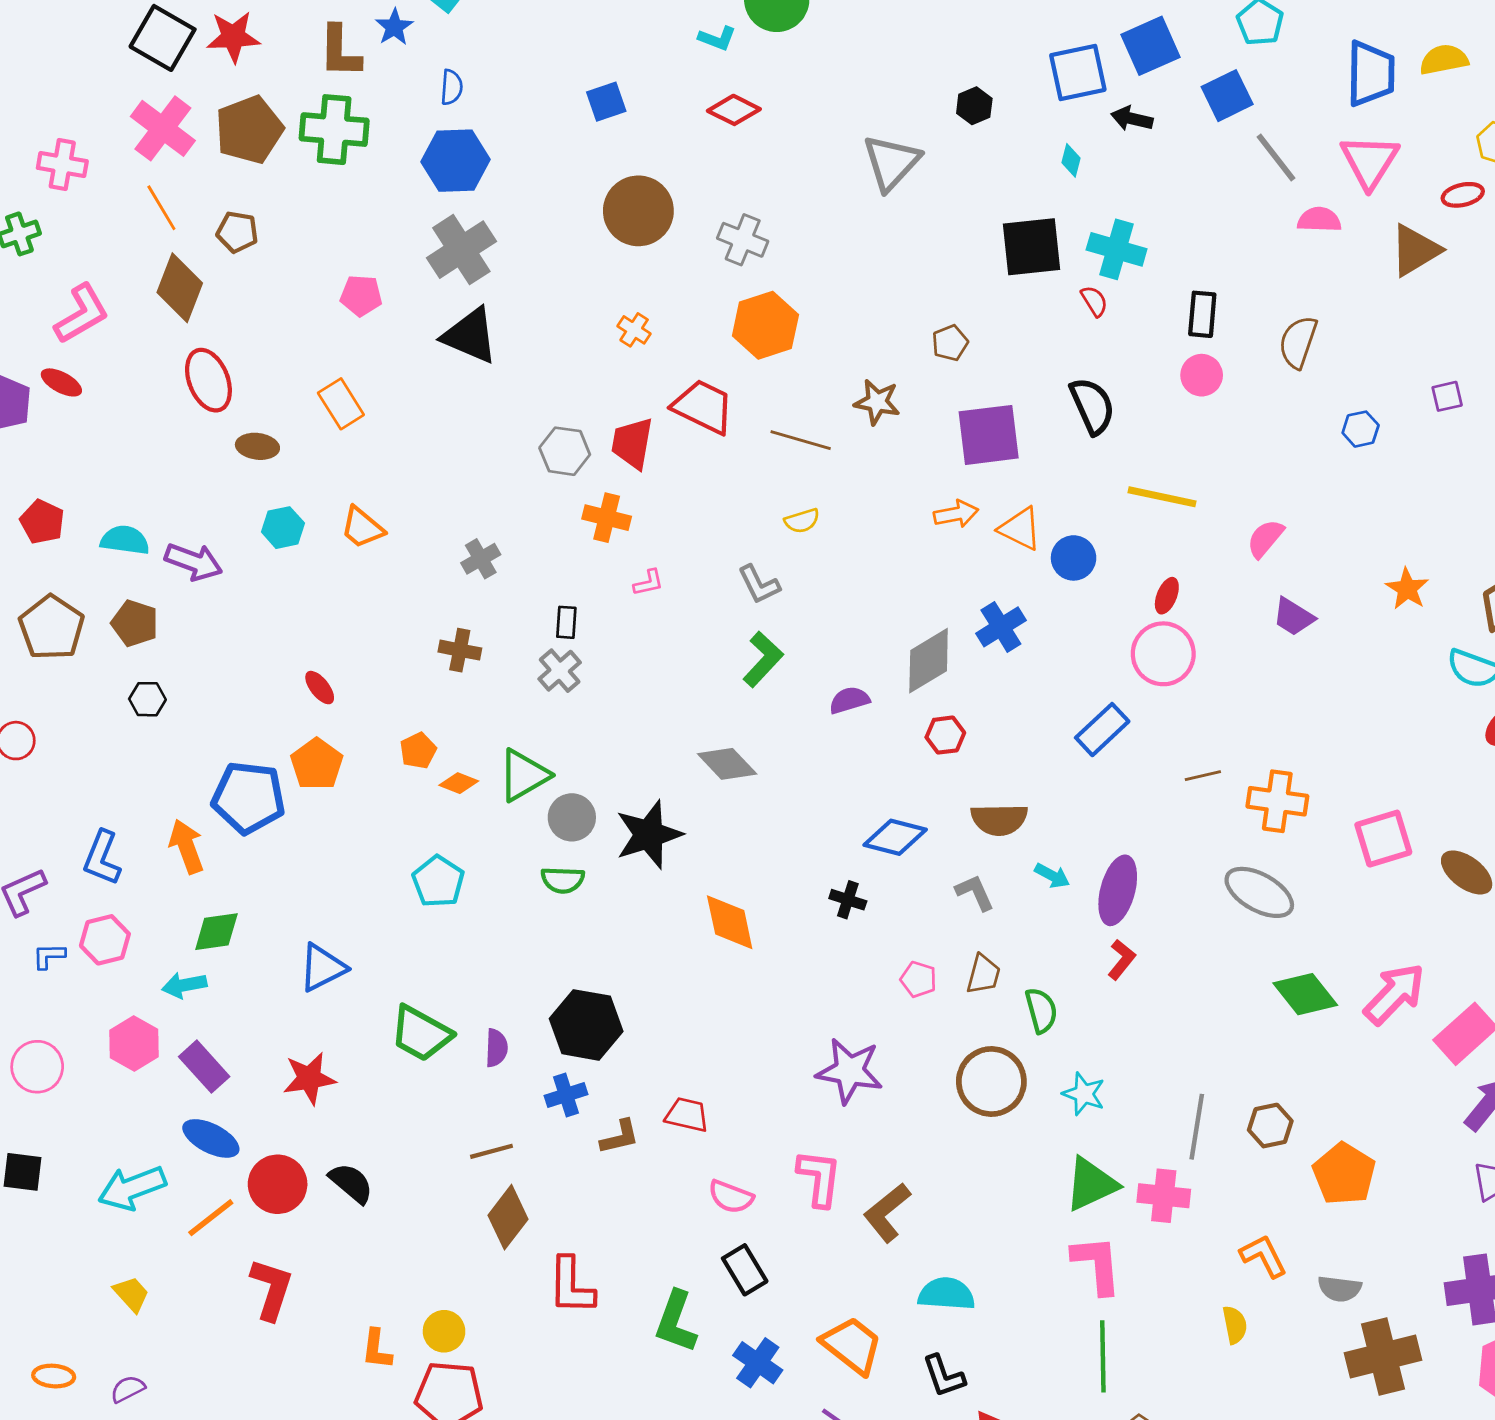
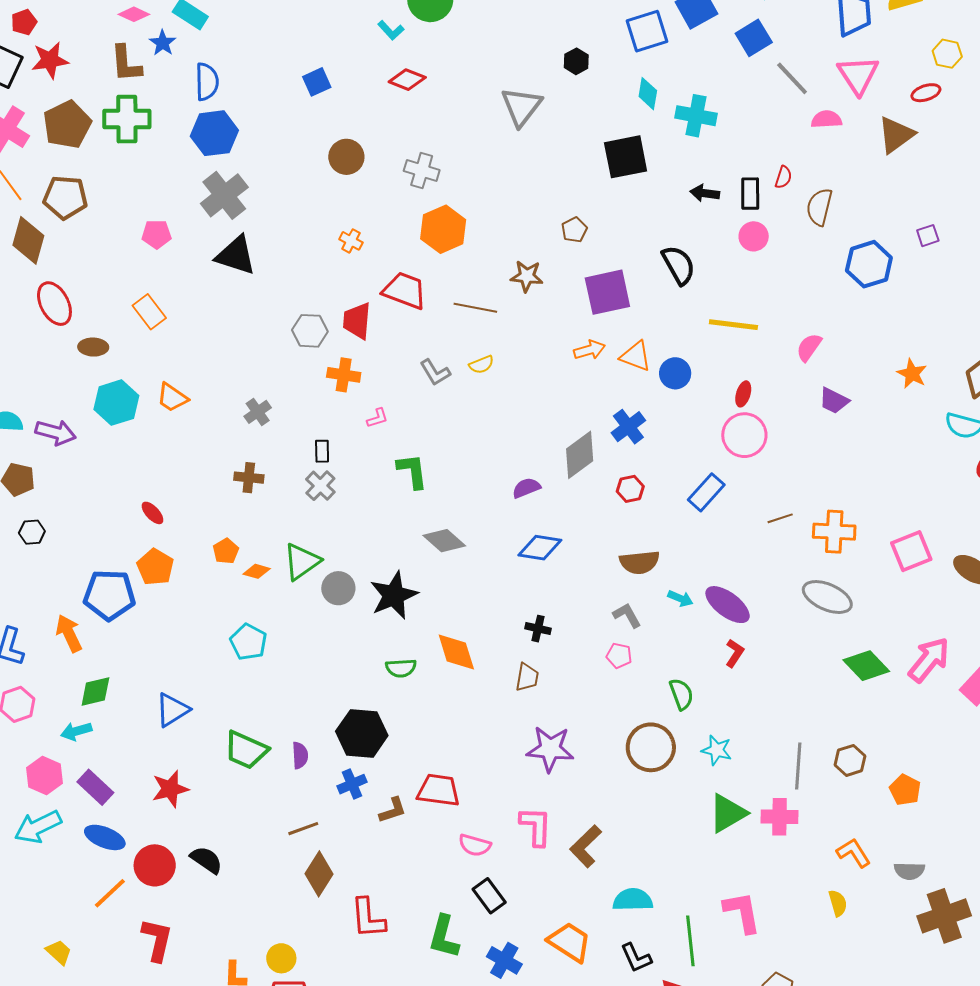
cyan L-shape: (717, 38) -> (391, 30), turned 32
blue semicircle: (452, 87) -> (207, 82), size x1.5
black arrow: (1132, 119) -> (705, 193), moved
cyan diamond: (1071, 160) -> (648, 94), size x1.4
brown circle: (638, 211) -> (346, 157), size x0.7
brown pentagon: (237, 232) -> (65, 197), size x1.5
cyan cross: (1117, 249) -> (696, 116), moved
red semicircle: (1094, 301) -> (783, 177), moved, turned 55
blue hexagon: (1361, 429) -> (869, 264), size x1.8
cyan hexagon: (283, 528) -> (116, 403), size x1.5
gray L-shape: (759, 584) -> (435, 372), moved
green L-shape: (763, 659) -> (412, 471), moved, turned -45
red hexagon: (945, 735) -> (630, 489), moved
blue diamond: (895, 837) -> (540, 548), moved
green semicircle: (563, 880) -> (401, 668), moved
purple ellipse: (1118, 890) -> (728, 605), turned -63
brown trapezoid: (983, 974) -> (527, 677), moved
pink pentagon: (918, 979) -> (619, 656), moved
red trapezoid: (687, 1115) -> (439, 790), size x1.4
orange pentagon: (1344, 1174) -> (905, 790), size x0.7
cyan arrow: (132, 1188) -> (38, 827), moved
pink L-shape: (1097, 1265) -> (742, 912), moved
green line: (1103, 1356) -> (690, 941), moved

